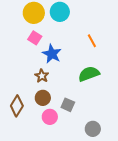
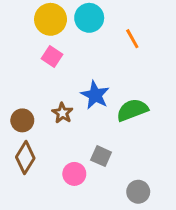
orange line: (92, 41) -> (132, 39), moved
blue star: (52, 54) -> (95, 95), moved
brown circle: (43, 98) -> (22, 120), moved

